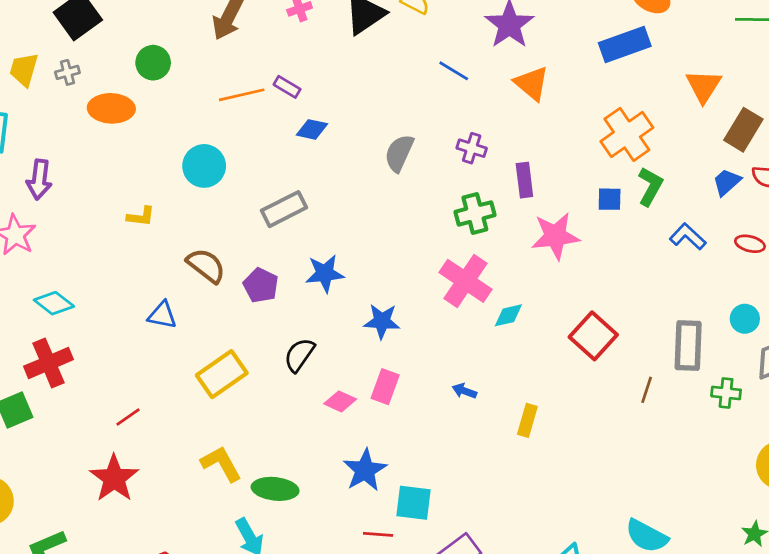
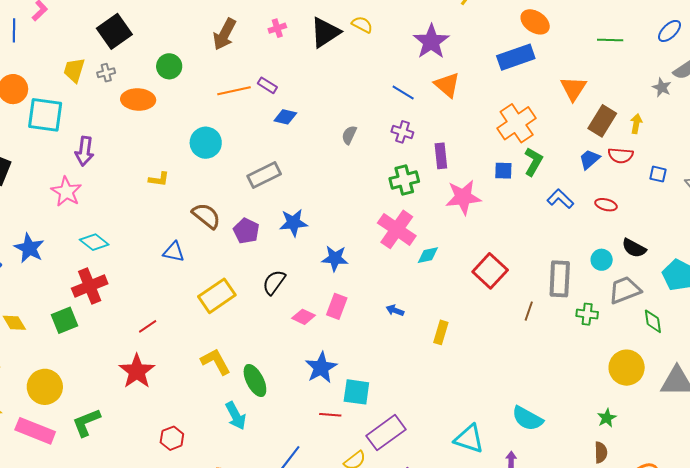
blue line: (454, 71) -> (403, 93), moved
gray semicircle: (399, 153) -> (349, 135), size x0.7
green ellipse: (275, 489) -> (255, 381), turned 56

